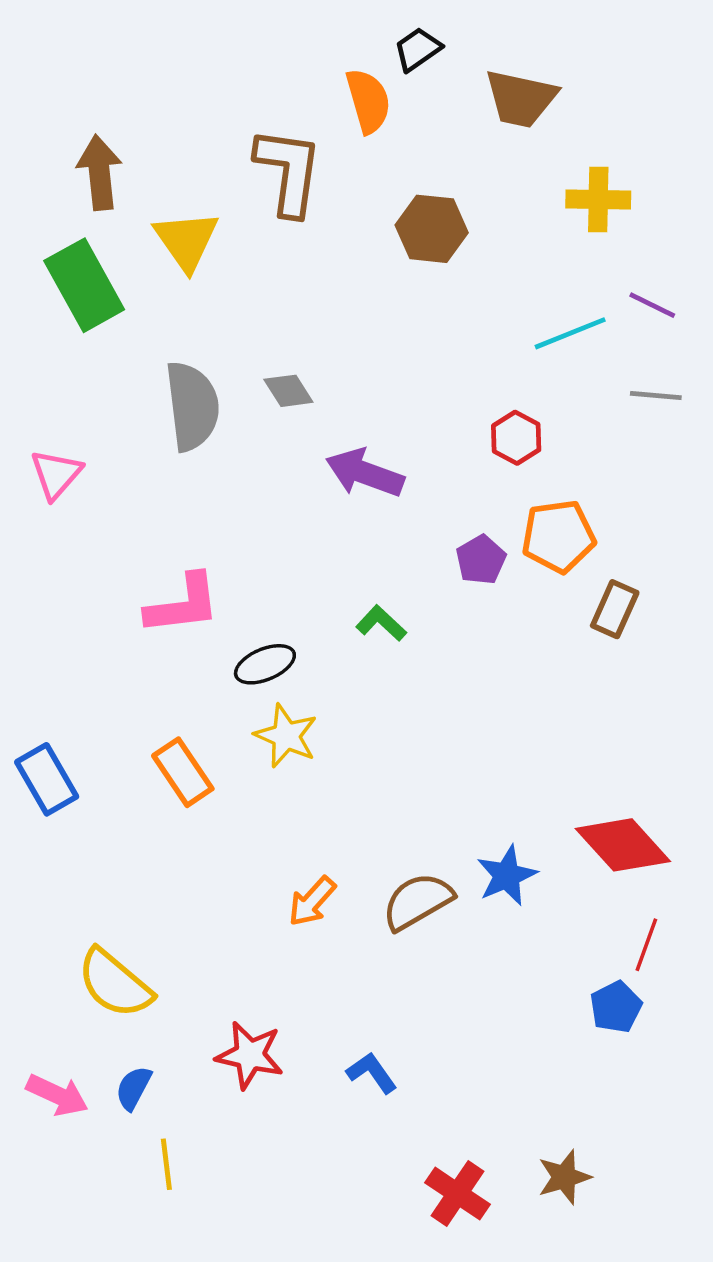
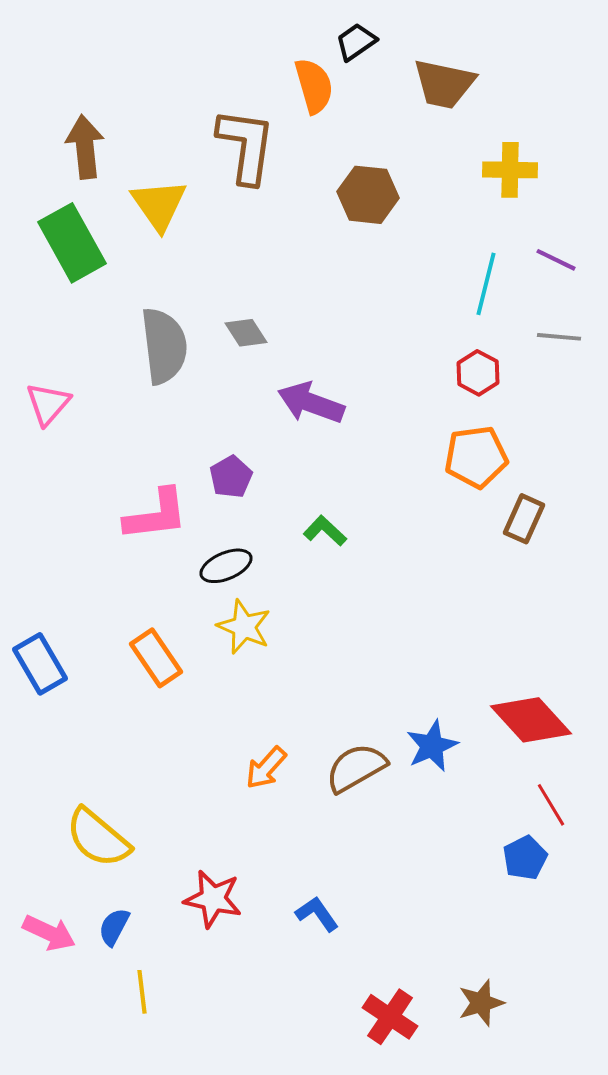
cyan line: (570, 333) -> (486, 284), turned -54
red hexagon: (516, 438) -> (478, 373), moved
purple pentagon: (481, 560) -> (231, 477), moved
red line: (646, 945) -> (551, 805), turned -51

